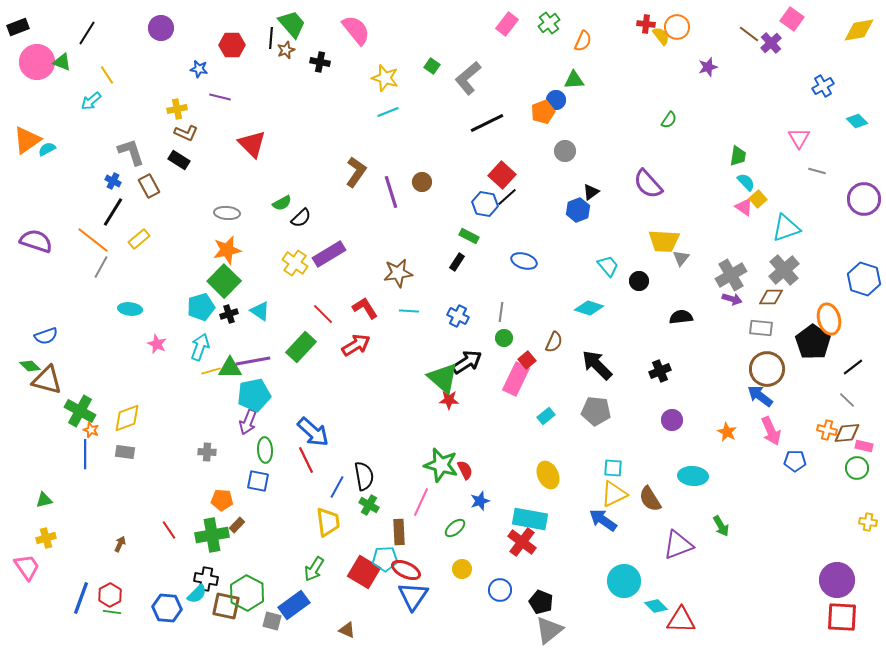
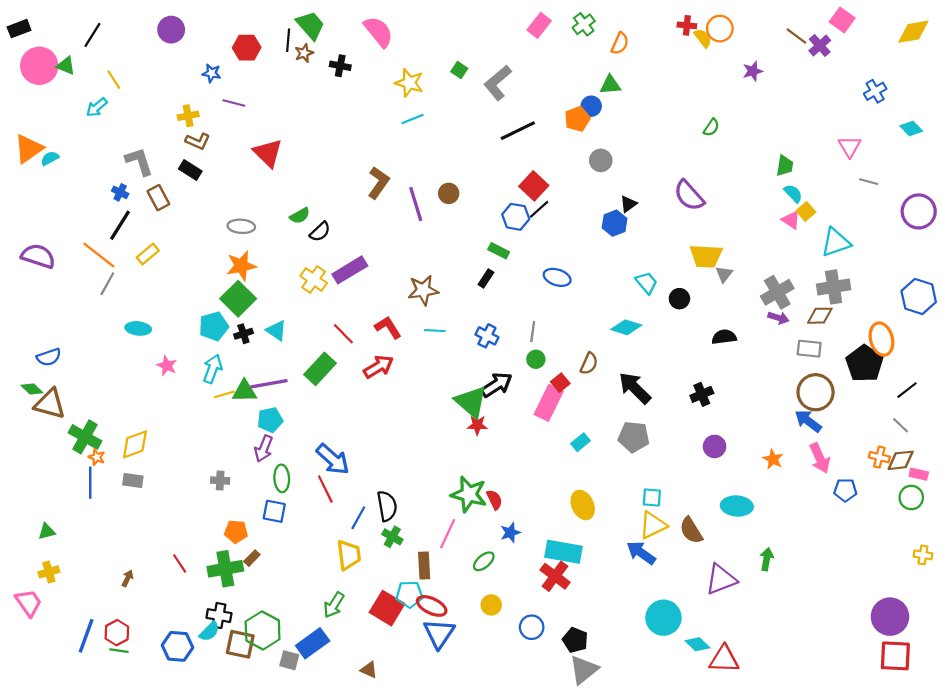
gray cross: (784, 270) -> (834, 287), turned 32
cyan pentagon: (254, 395) -> (270, 420), size x0.7
green arrow: (721, 526) -> (767, 559), turned -140

